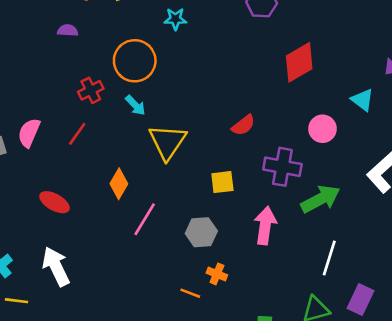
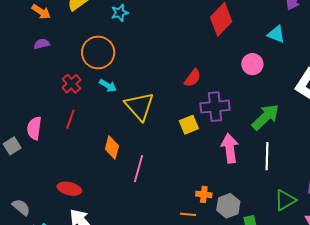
purple cross: (282, 167) -> (215, 107), moved
red ellipse: (55, 202) -> (69, 189), moved
gray hexagon: (201, 232) -> (228, 206), moved
white line: (329, 258) -> (267, 156), moved

